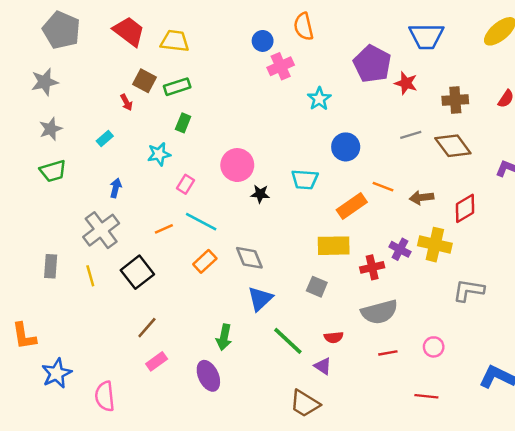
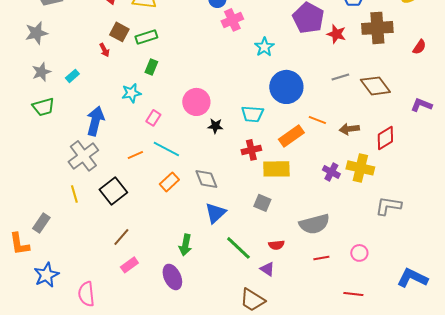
brown cross: (455, 100) -> (377, 28), moved, size x1.4
cyan rectangle: (105, 139) -> (72, 76), moved
blue circle: (346, 147) -> (286, 87), size x1.4
blue arrow: (116, 188) -> (95, 121), size x1.8
gray rectangle: (51, 266) -> (41, 223), moved, turned 30
red cross: (372, 267) -> (251, 150), moved

